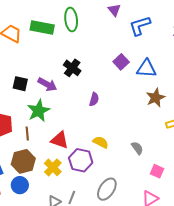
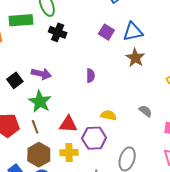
black cross: (72, 68) -> (58, 32), moved
black square: (20, 84) -> (15, 80), turned -35
brown star: (156, 98) -> (135, 58), moved
yellow cross: (53, 167) -> (69, 153), turned -30

